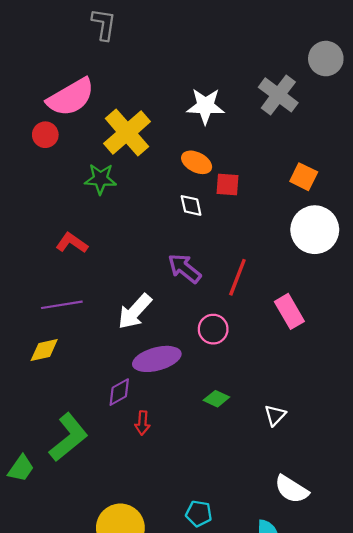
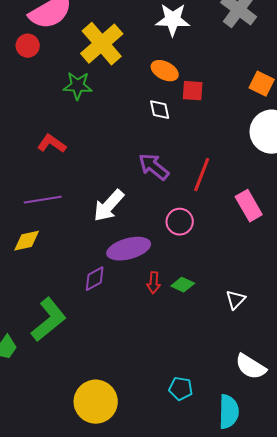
red arrow: (142, 423) -> (154, 283), moved
cyan pentagon: (199, 514) -> (181, 389), moved

